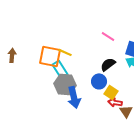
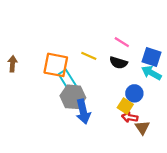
yellow line: (65, 52) -> (89, 56), moved
black semicircle: (108, 64) -> (118, 63), moved, turned -126
blue circle: (99, 81) -> (134, 93), moved

